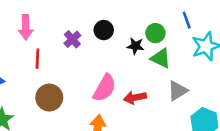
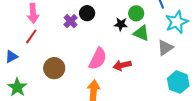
black circle: (104, 30) -> (87, 13), moved
red line: (37, 59) -> (31, 36), moved, turned 35
gray triangle: (178, 91) -> (165, 48), moved

